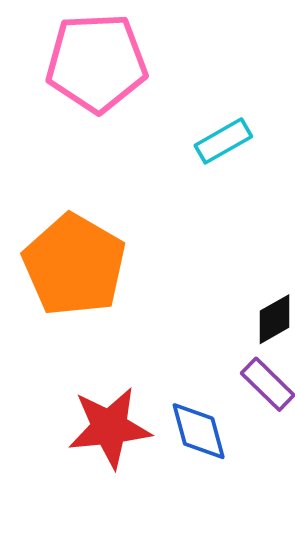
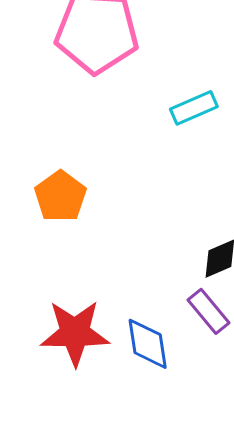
orange pentagon: (74, 265) -> (60, 196), size x0.6

